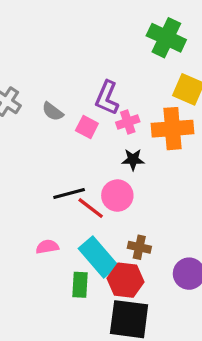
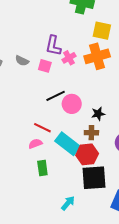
black star: (133, 160) -> (98, 114), moved
black line: (69, 194) -> (56, 96), moved
red line: (91, 208) -> (42, 128), moved
green rectangle: (80, 285) -> (42, 168), moved

